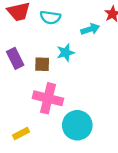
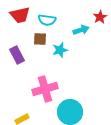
brown square: (42, 64) -> (40, 39), moved
pink cross: (48, 98) -> (45, 89), turned -30

